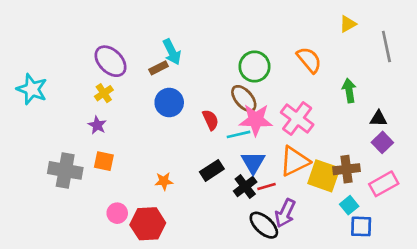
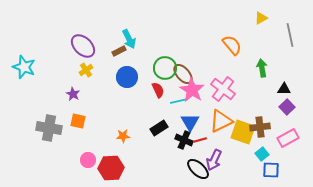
green circle: (254, 67) -> (165, 68), moved
yellow cross: (104, 93) -> (86, 70), moved
pink star: (256, 120) -> (192, 90), turned 30
black cross: (245, 186) -> (184, 140), turned -30

